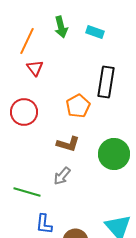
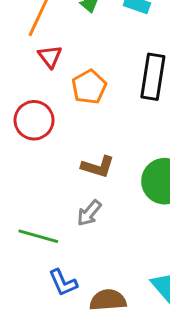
orange pentagon: (78, 106) -> (89, 87), moved
blue L-shape: (44, 224) -> (63, 283), turned -30

